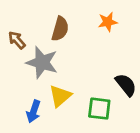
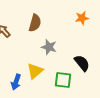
orange star: (108, 22) -> (82, 18), moved
gray star: (42, 62) -> (49, 47), moved, size x0.7

